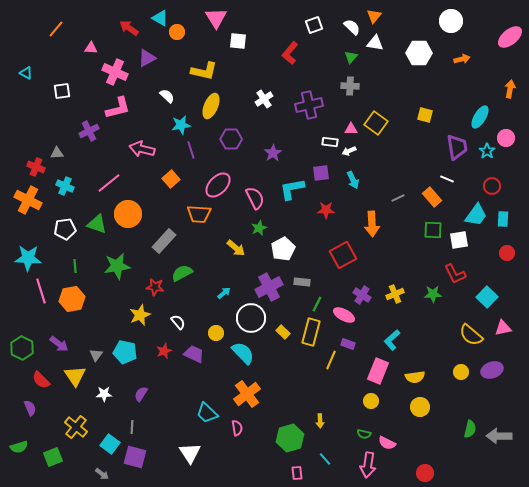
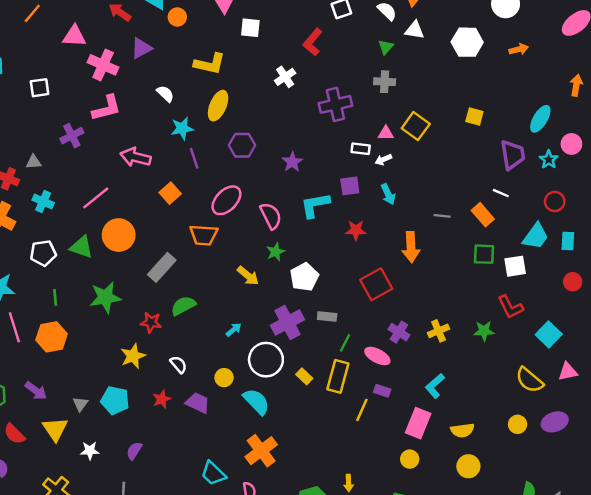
pink triangle: (91, 48) -> (74, 36), size x1.5
white cross: (264, 99) -> (285, 77), moved
gray line: (398, 198) -> (442, 216), turned 32

